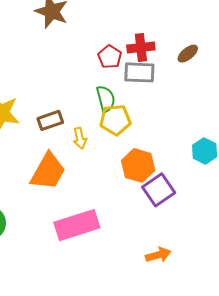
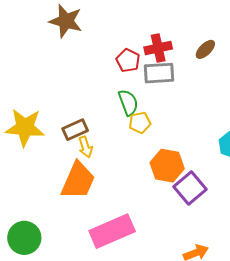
yellow pentagon: (115, 120) -> (140, 123), size x0.7
yellow arrow: (80, 138) -> (85, 147), moved

